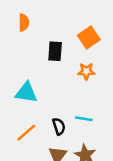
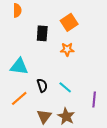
cyan line: (84, 119) -> (65, 87), turned 32
black semicircle: (59, 126) -> (42, 85), moved

